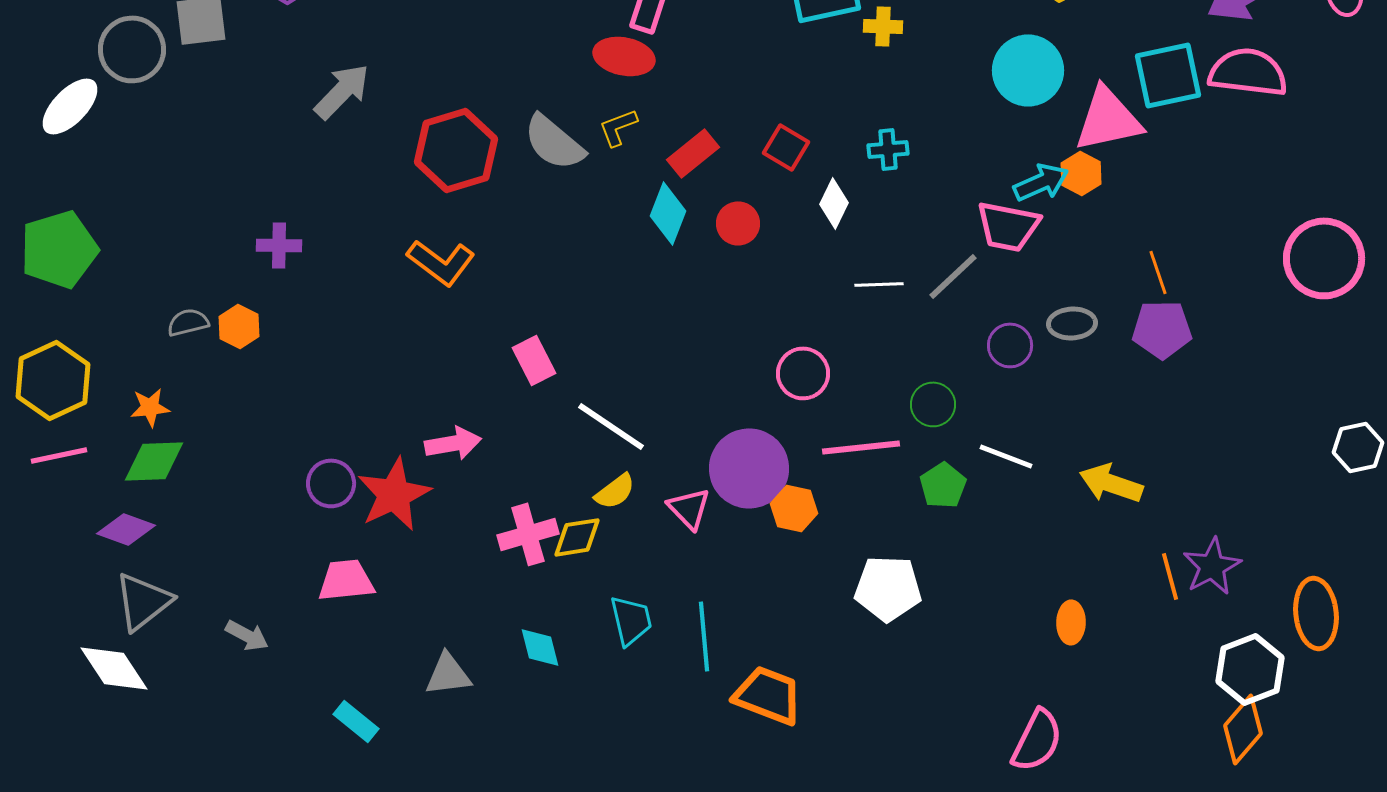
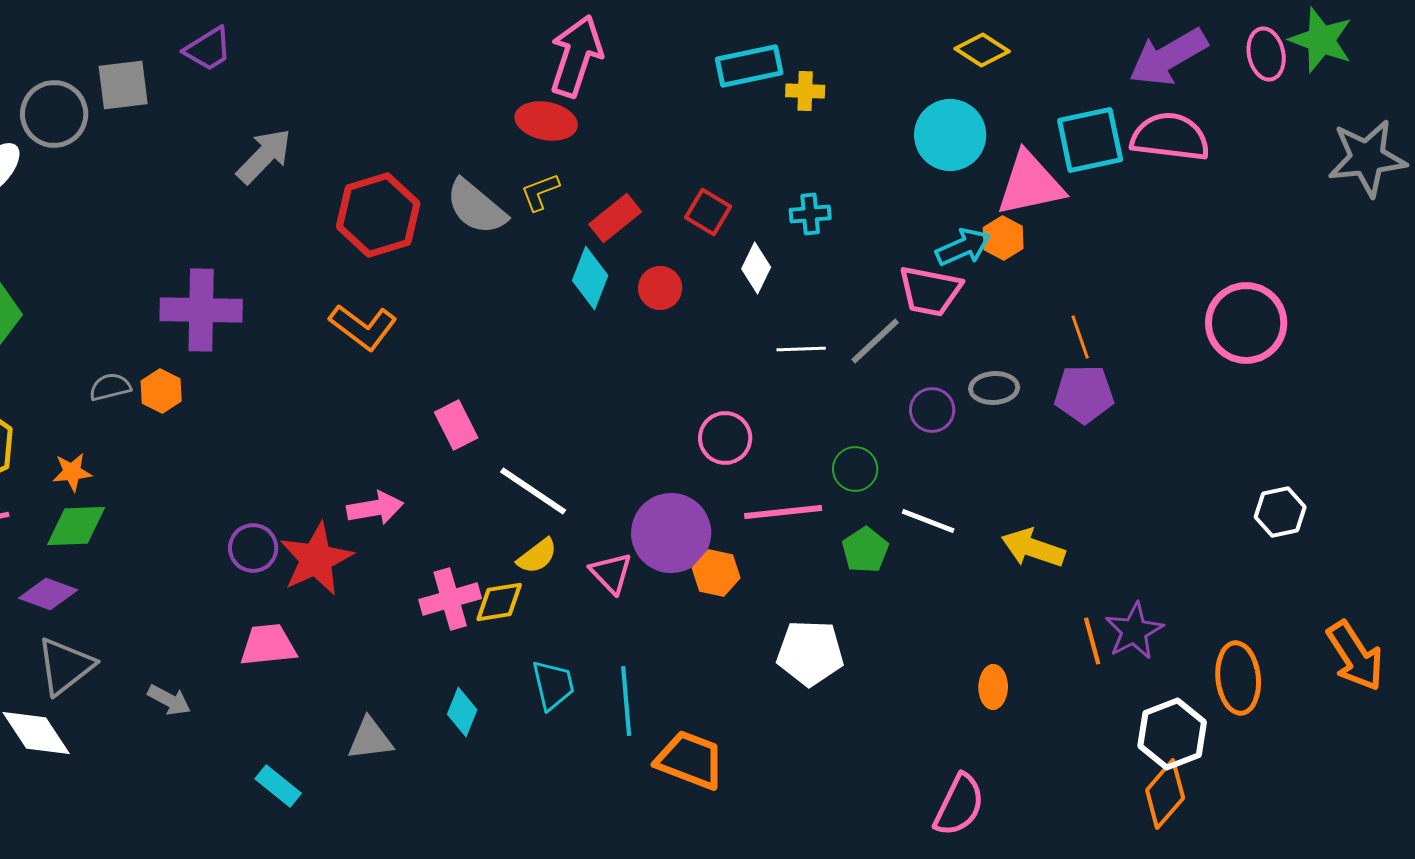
purple cross: (279, 245) -> (201, 310), size x1.8
cyan diamond: (540, 647) -> (462, 712), turned 36

